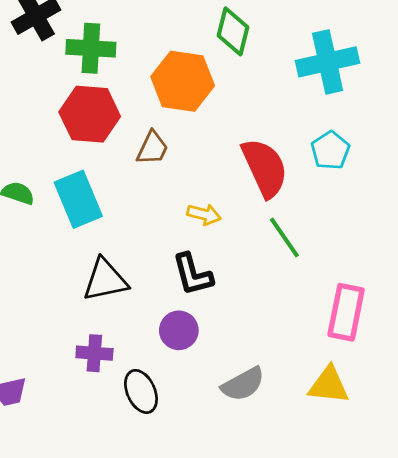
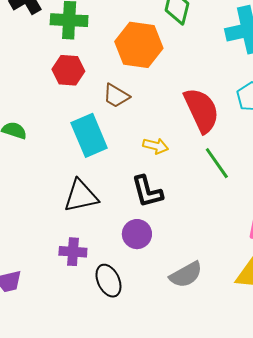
red hexagon: (90, 114) -> (68, 70), size x0.7
brown trapezoid: (152, 148) -> (116, 96), turned 96
cyan rectangle: (78, 199) -> (89, 135), moved

